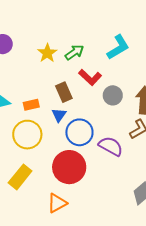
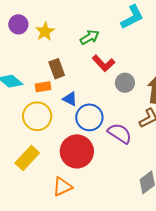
cyan L-shape: (118, 47) -> (132, 17), moved
yellow star: (47, 53) -> (45, 31), moved
brown rectangle: (64, 92) -> (57, 69), moved
blue triangle: (59, 115) -> (70, 99), turned -42

